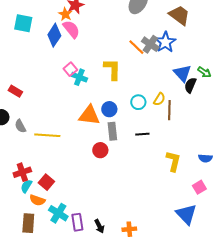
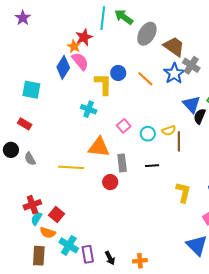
brown trapezoid: (179, 15) -> (174, 46), moved
cyan square: (23, 23) -> (31, 90), moved
gray cross: (150, 44) -> (191, 65), moved
pink square: (70, 69) -> (124, 126), moved
yellow L-shape: (112, 69) -> (103, 84), moved
yellow semicircle: (159, 99) -> (169, 131), turned 40
blue circle: (109, 109) -> (118, 73), moved
yellow line: (47, 135) -> (71, 167), moved

